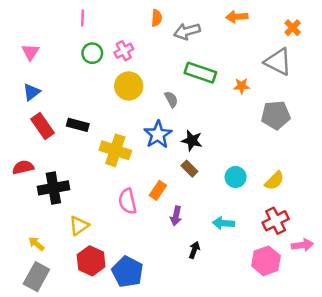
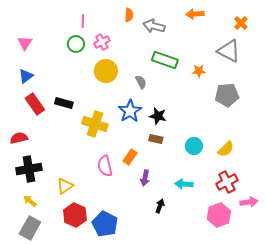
pink line: (83, 18) -> (83, 21), moved
gray arrow: (187, 31) -> (154, 26), turned 30
brown rectangle: (189, 169) -> (156, 139), turned -32
black cross: (53, 188) -> (29, 169), moved

